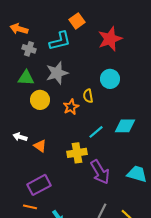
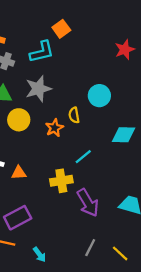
red star: (110, 39) -> (125, 50), moved, size x0.7
cyan diamond: (125, 126) -> (124, 135), moved
orange triangle: (40, 146) -> (19, 173), turned -40

